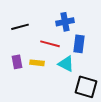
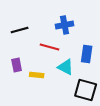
blue rectangle: (79, 44) -> (87, 54), moved
yellow rectangle: (37, 63) -> (37, 75), moved

